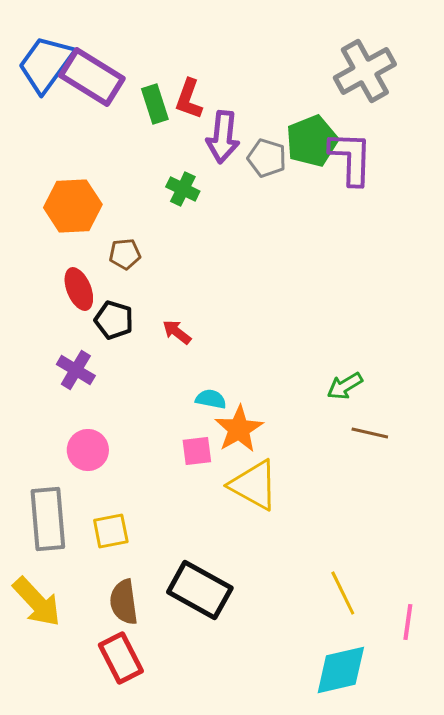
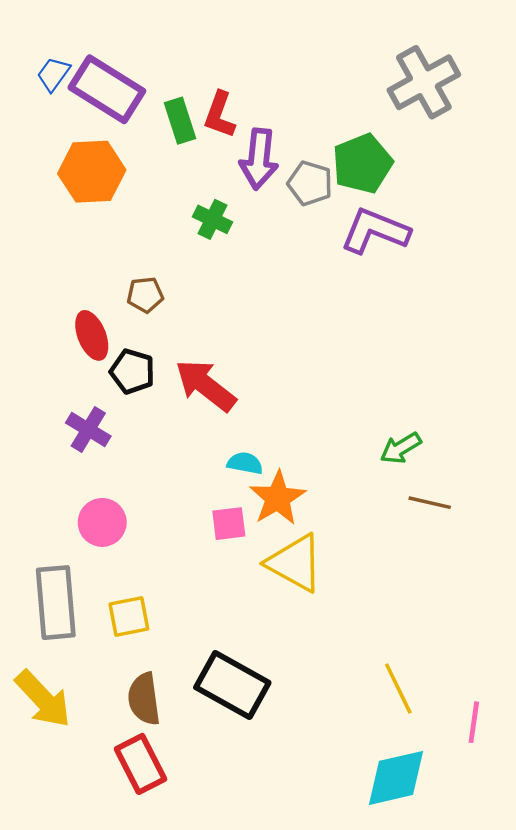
blue trapezoid: (46, 64) -> (53, 74), size x0.5
purple L-shape: (351, 158) -> (375, 231), moved, turned -70
orange hexagon: (73, 206) -> (92, 172), moved
red arrow: (177, 332) -> (206, 385), size x1.8

